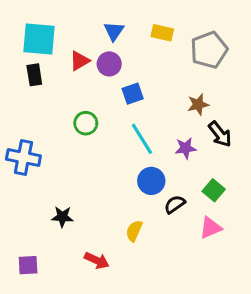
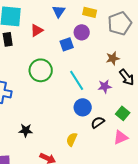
purple circle: (109, 64) -> (82, 32), moved
blue square: (133, 94) -> (67, 44), moved
green circle: (86, 123) -> (41, 70), size x1.5

